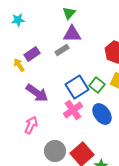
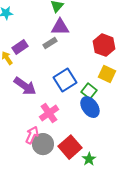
green square: (97, 85) -> (89, 91), moved
pink cross: (73, 110) -> (49, 113), moved
pink arrow: (31, 125) -> (32, 135), moved

